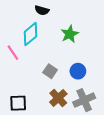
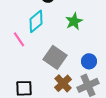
gray square: (50, 71) -> (55, 57), size x1.6
blue circle: (78, 71) -> (89, 61), moved

